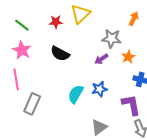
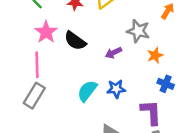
pink star: (22, 50) -> (46, 32), moved
purple arrow: (101, 59) -> (113, 53), moved
pink line: (16, 79) -> (37, 65), moved

